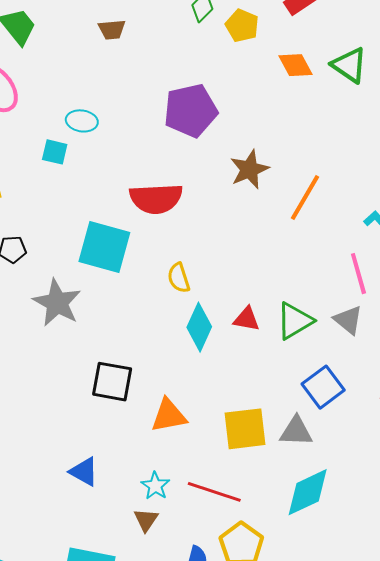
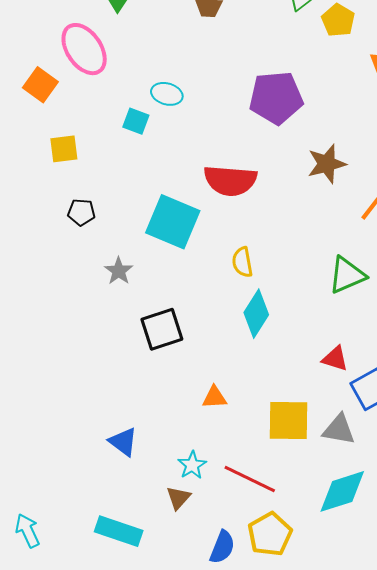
gray star: (57, 303) -> (119, 271), size x0.6
red triangle: (247, 319) -> (335, 359), moved
green triangle: (295, 321) -> (347, 275), moved
black square: (112, 382) -> (162, 329), moved, turned -36
orange triangle: (169, 416) -> (215, 397), size x0.7

